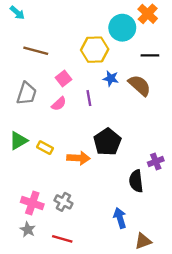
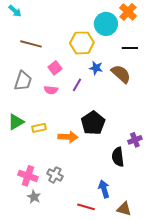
purple line: (89, 98) -> (77, 85), turned 40
pink semicircle: (59, 104) -> (51, 90), turned 48
yellow rectangle: (45, 148) -> (39, 128), turned -40
gray star: (28, 230) -> (34, 197), moved
red line: (62, 239) -> (86, 207), moved
brown triangle: (143, 241) -> (124, 209), turned 35

